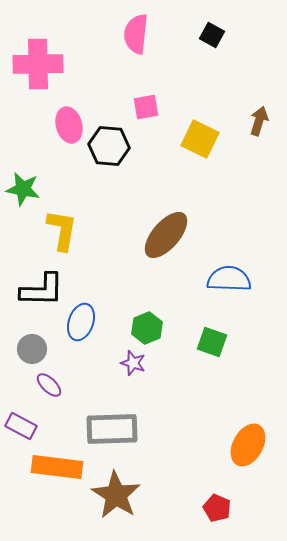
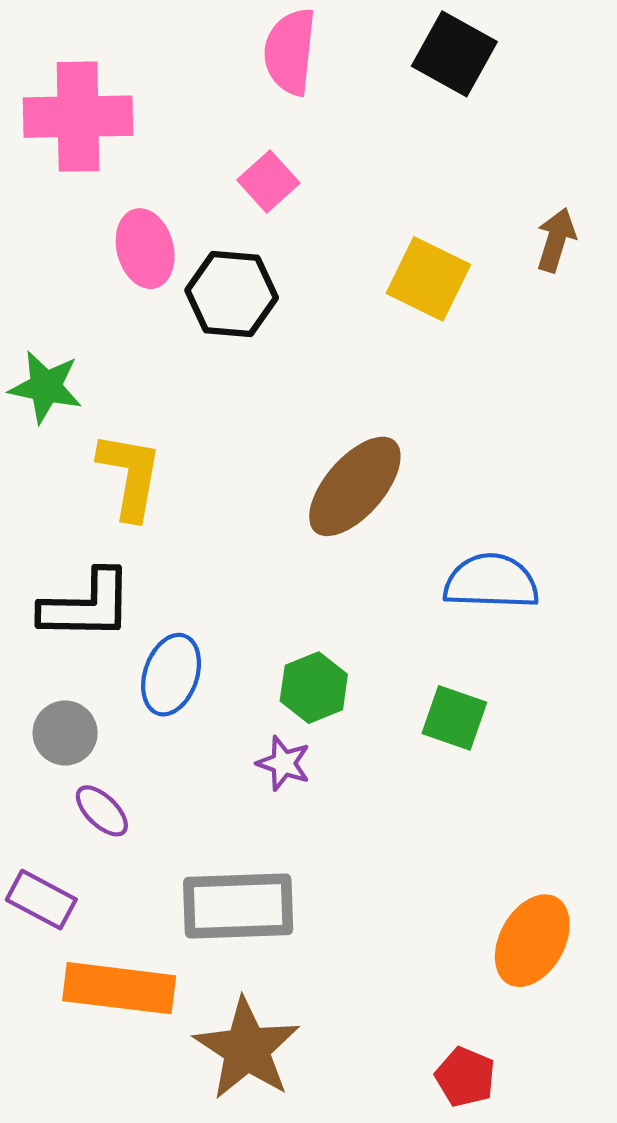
black square: (212, 35) -> (454, 54), size x1.5
pink square: (146, 107) -> (268, 181), moved, turned -32

